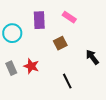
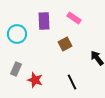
red star: (31, 66) -> (35, 80), moved
gray rectangle: (11, 68) -> (16, 69), turned 48

